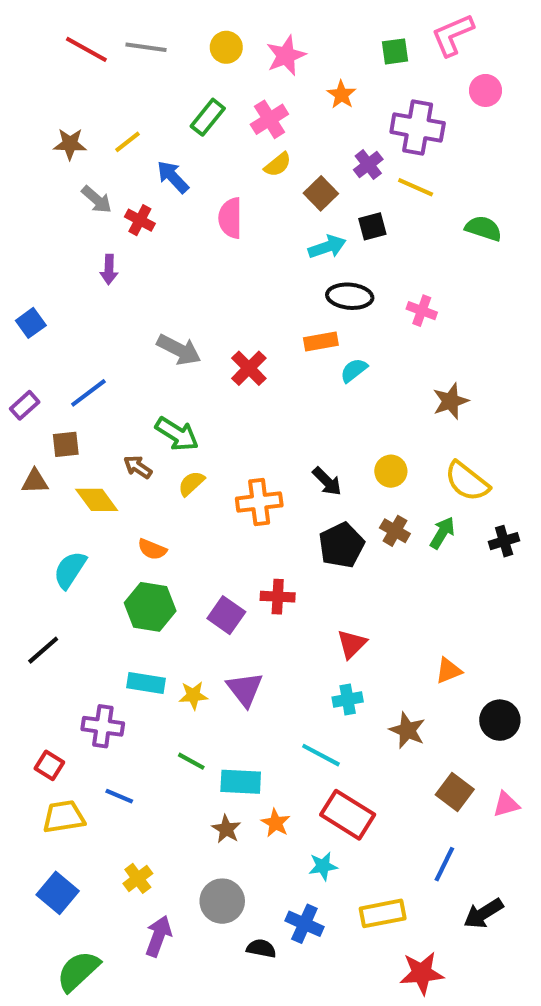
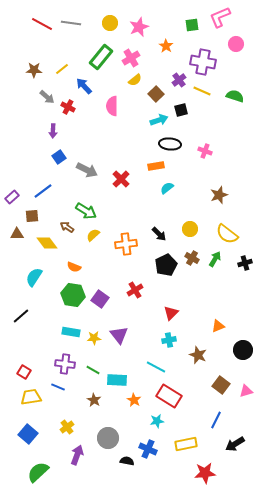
green rectangle: (208, 117) -> (101, 57), size x1.4
green semicircle: (483, 228) -> (235, 96), moved
blue square: (31, 323) -> (59, 157), moved
cyan semicircle: (354, 370) -> (167, 188), moved
red cross: (278, 597) -> (135, 290), turned -35
purple square: (226, 615) -> (100, 299), moved
purple cross: (103, 726) -> (65, 364), moved
brown star: (226, 829) -> (94, 400), moved

